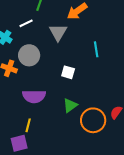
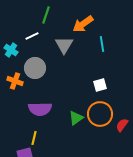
cyan line: (96, 49) -> (102, 44), moved
white square: (68, 72) -> (100, 85), moved, turned -32
orange circle: (93, 120) -> (100, 114), moved

